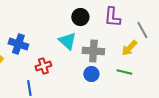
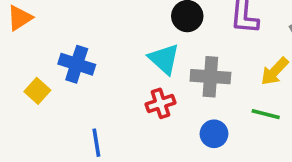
red cross: (43, 66) -> (160, 103), moved
blue circle: (91, 74) -> (214, 134), moved

